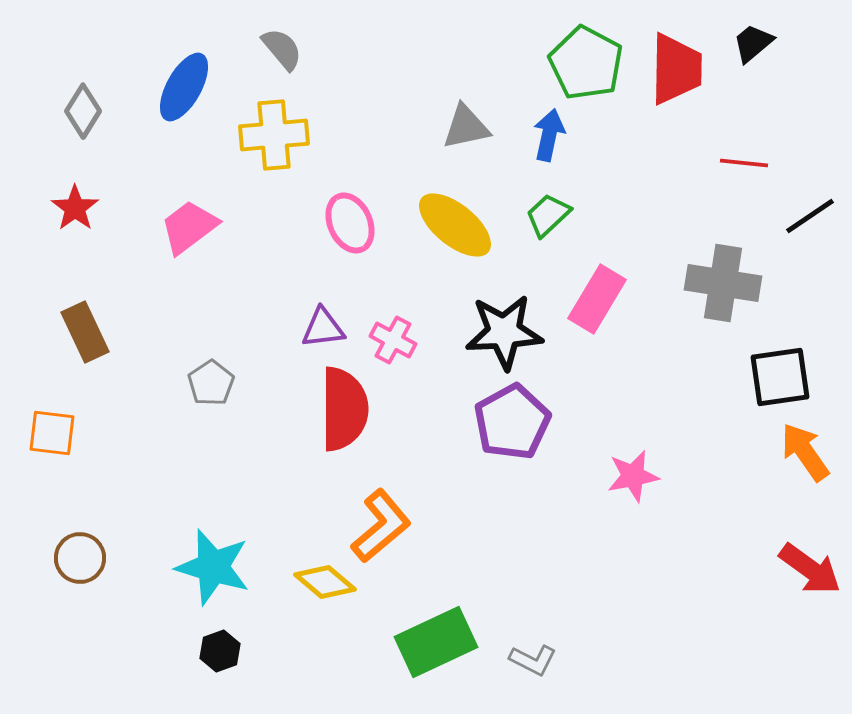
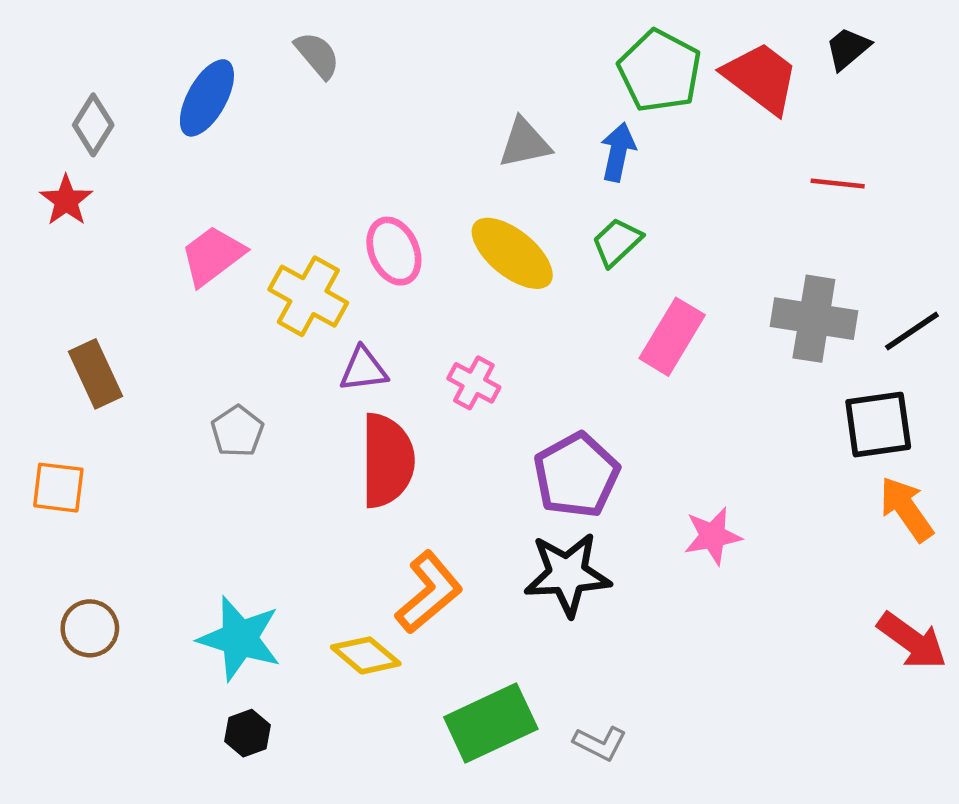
red trapezoid: (676, 69) -> (761, 78), turned -54
yellow cross: (274, 135) -> (308, 296), moved, turned 34
red star: (75, 208) -> (66, 200), moved
black line: (810, 216) -> (912, 331), moved
black star: (504, 332) -> (567, 574), moved
pink cross: (393, 340) -> (474, 383), moved

